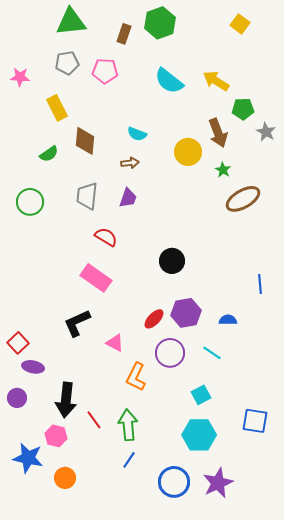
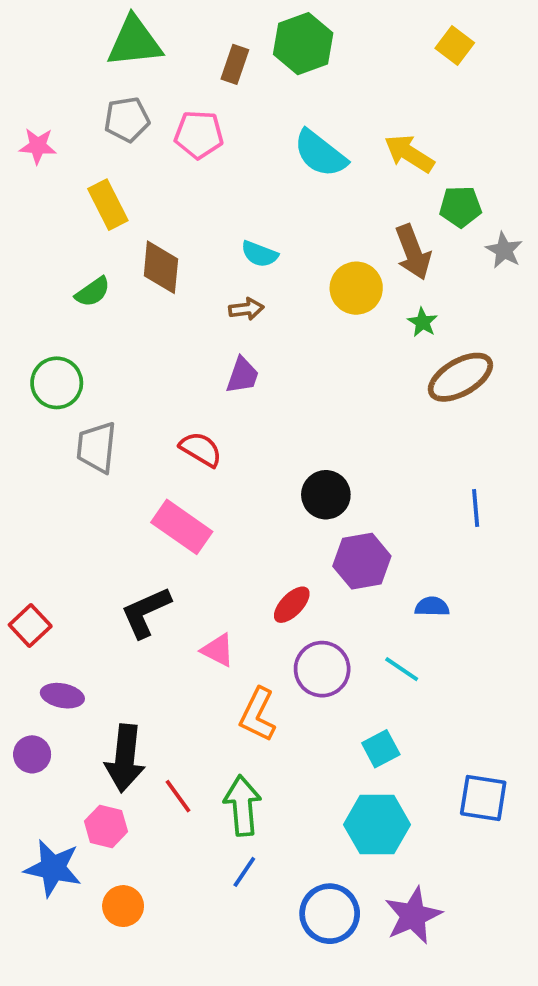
gray trapezoid: (87, 196) -> (97, 447), moved
blue line: (260, 284) -> (476, 508), moved
purple hexagon: (186, 313) -> (362, 561), moved
red square: (18, 343) -> (30, 626), moved

